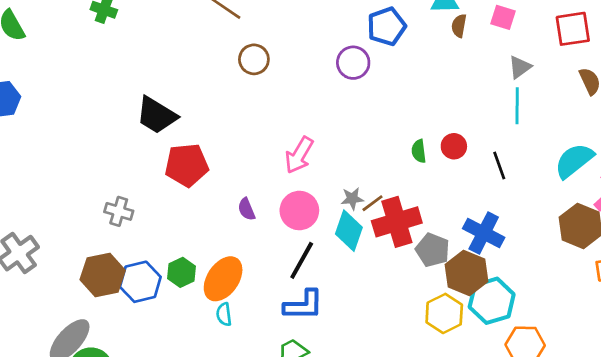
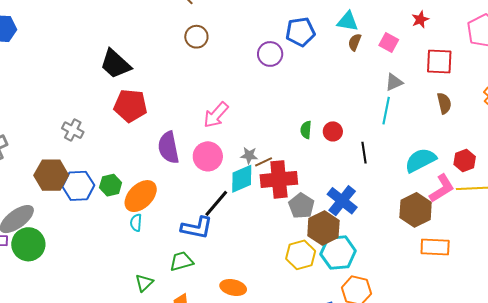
purple semicircle: (246, 209) -> (168, 148), size x1.8
cyan diamond: (349, 231) -> (242, 179), turned 36
black line: (302, 260) -> (216, 203), moved

